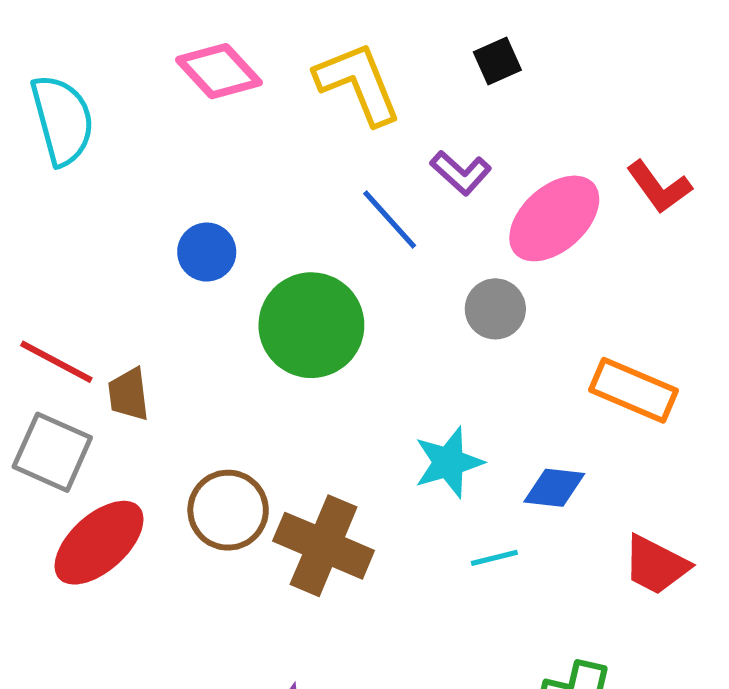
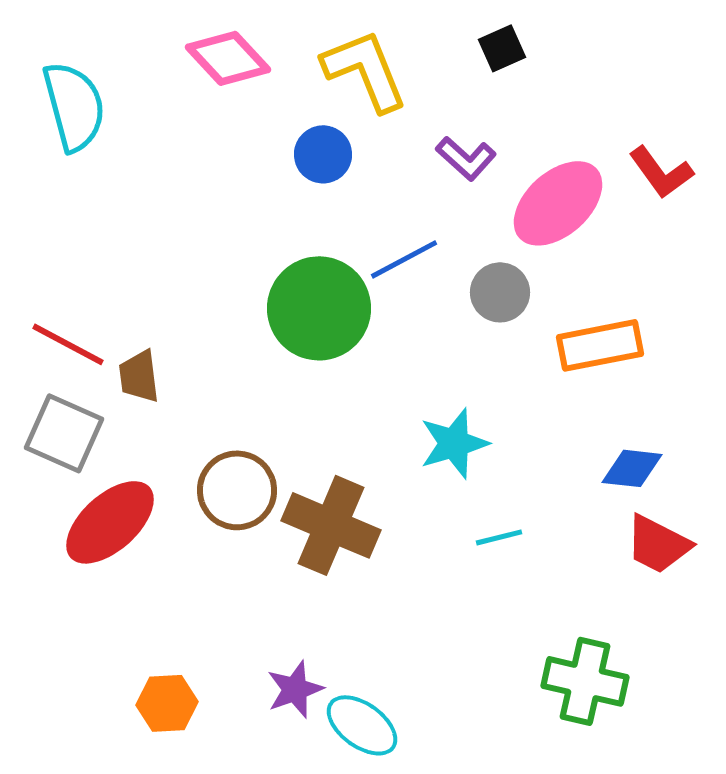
blue line: (390, 219) -> (404, 259), moved, turned -76
blue circle: (207, 252) -> (323, 154), moved
orange rectangle: (634, 390) -> (600, 345), moved, turned -34
blue diamond: (554, 488) -> (632, 468), moved

